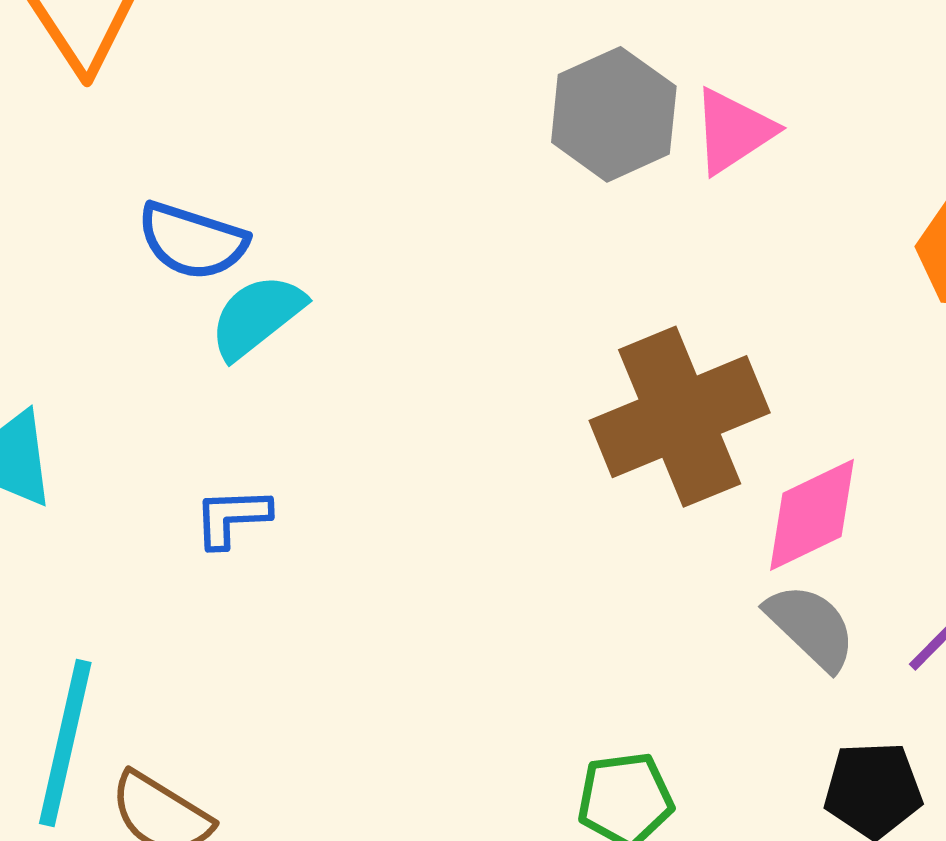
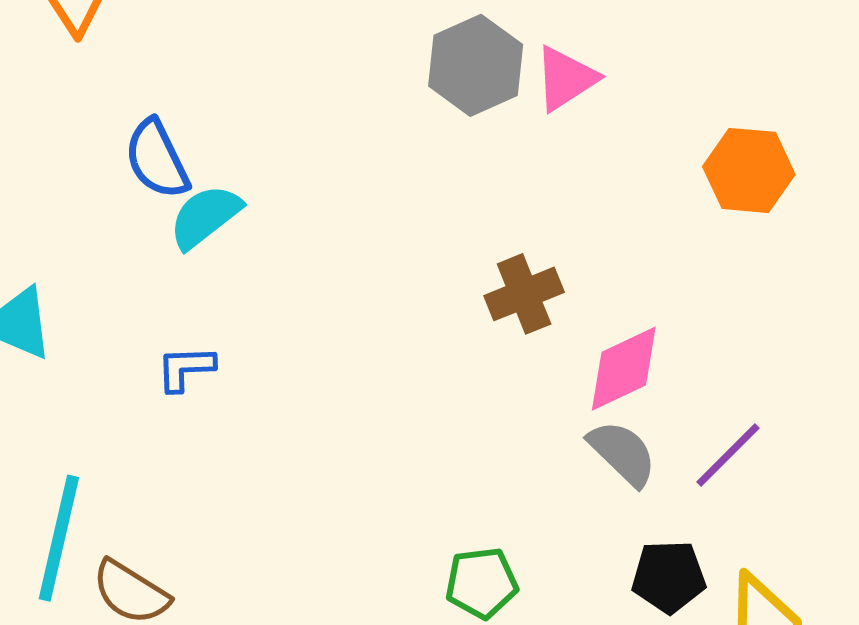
blue semicircle: (192, 241) -> (157, 159), turned 46
brown cross: (680, 417) -> (524, 294), size x0.6

